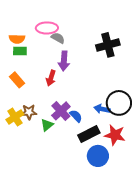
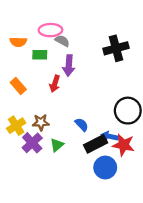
green rectangle: (20, 51) -> (40, 55), moved
blue arrow: (102, 109) -> (110, 136), moved
purple cross: (61, 111) -> (32, 143), moved
brown star: (29, 112) -> (41, 122), moved
green triangle: (47, 125) -> (57, 145), moved

